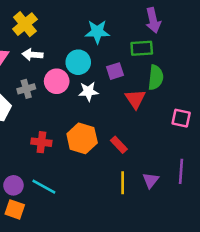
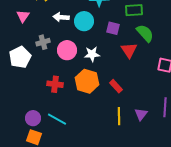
white arrow: (33, 55) -> (61, 17), moved
purple square: (115, 71) -> (113, 28), turned 32
green semicircle: (156, 77) -> (145, 33), turned -48
pink circle: (57, 81) -> (67, 50), moved
white star: (88, 91) -> (92, 54), moved

